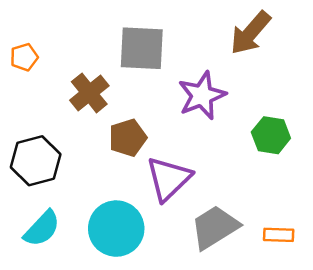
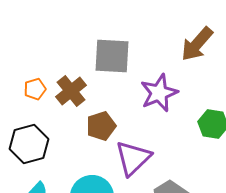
orange pentagon: (24, 57) -> (35, 89), moved

